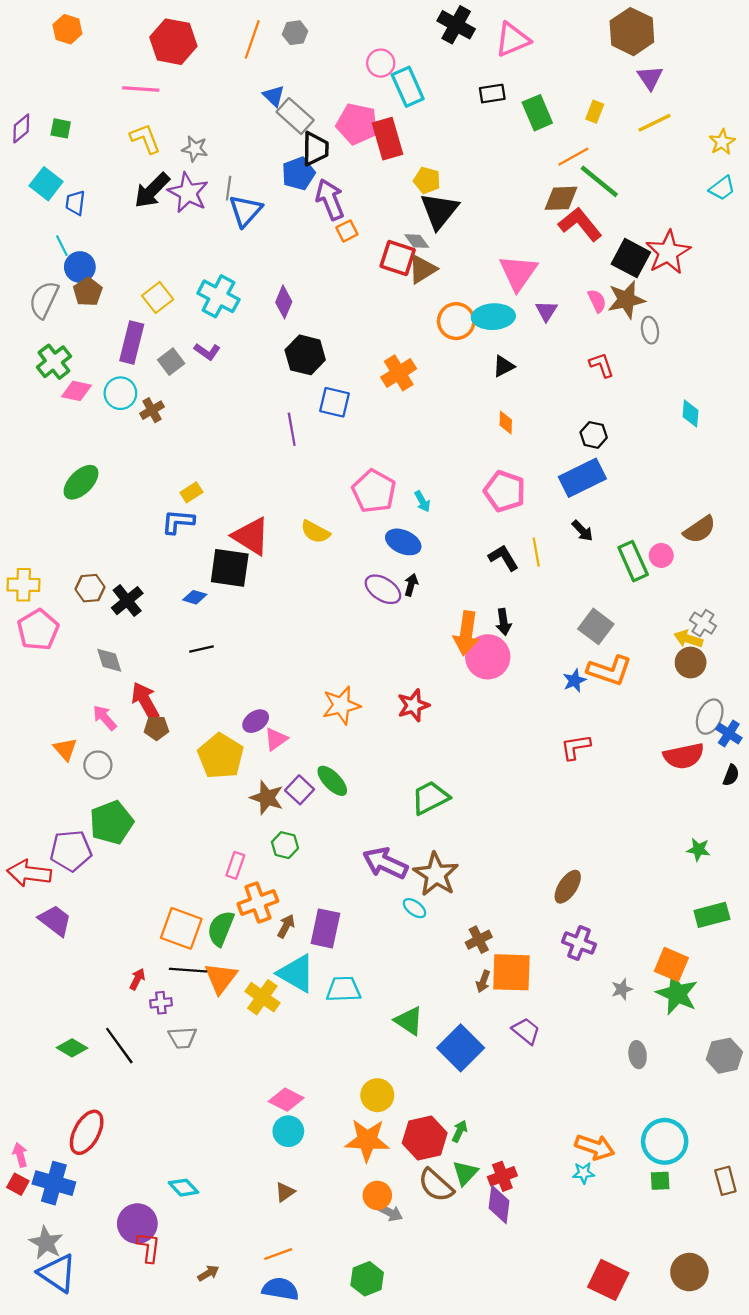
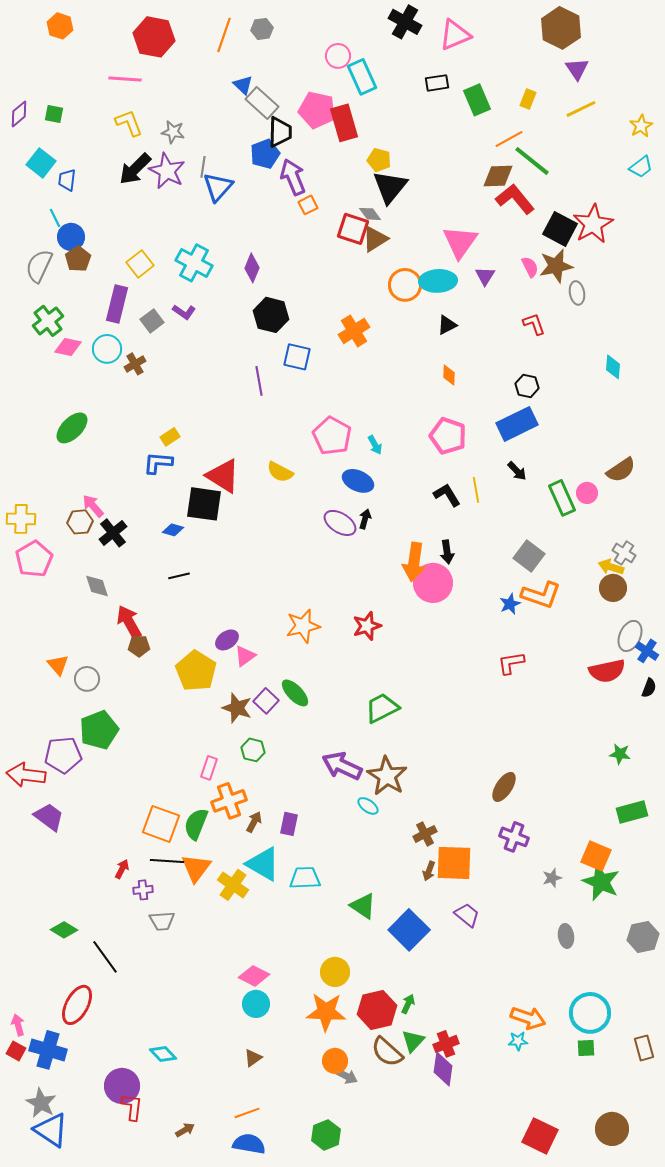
pink arrow: (105, 718) -> (93, 506), moved
purple rectangle: (325, 928) -> (289, 824), size x0.7
black line: (119, 1046) -> (105, 957), moved

